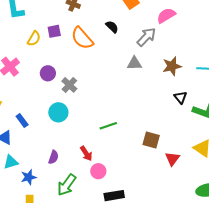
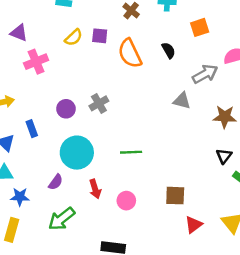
purple circle: (48, 73) -> (66, 109), moved
cyan circle: (58, 112) -> (77, 153), moved, size x1.4
green line: (108, 126) -> (131, 152), moved
brown square: (151, 140) -> (175, 196), turned -30
pink circle: (98, 171) -> (126, 201), moved

